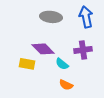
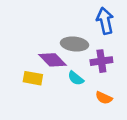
gray ellipse: (51, 17) -> (74, 44), moved
orange semicircle: (66, 85) -> (104, 98), moved

